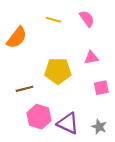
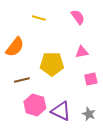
yellow line: (53, 20) -> (39, 18), moved
orange semicircle: (17, 38) -> (15, 47), moved

